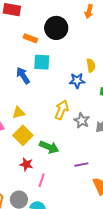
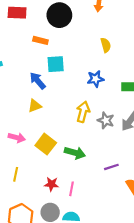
black circle: (56, 28) -> (59, 15), moved
yellow semicircle: (91, 65) -> (106, 45), moved
yellow triangle: (19, 113) -> (35, 106), moved
red star: (26, 164) -> (51, 184), moved

